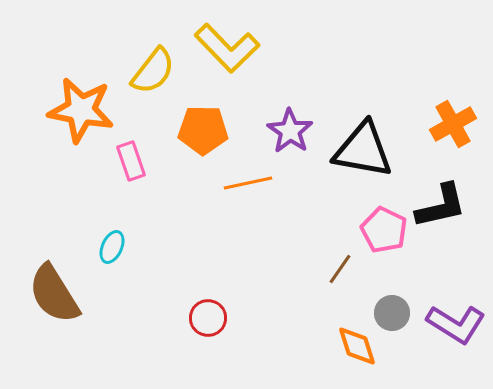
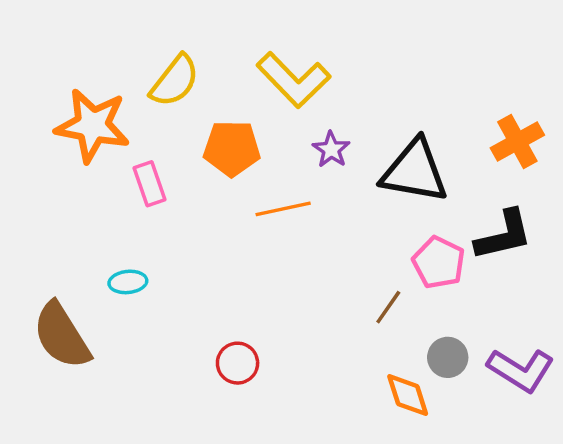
yellow L-shape: (227, 48) -> (293, 80), moved
purple star: (290, 131) -> (331, 149), size x0.7
cyan ellipse: (112, 247) -> (128, 282), turned 60

